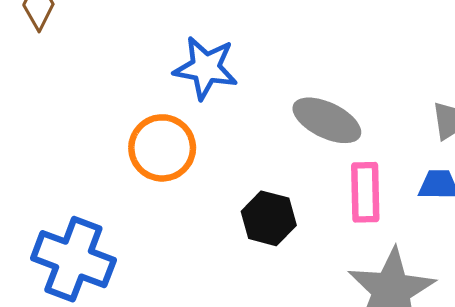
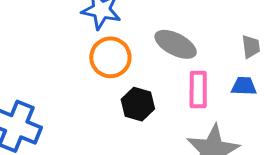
orange circle: (162, 148) -> (110, 57), moved

